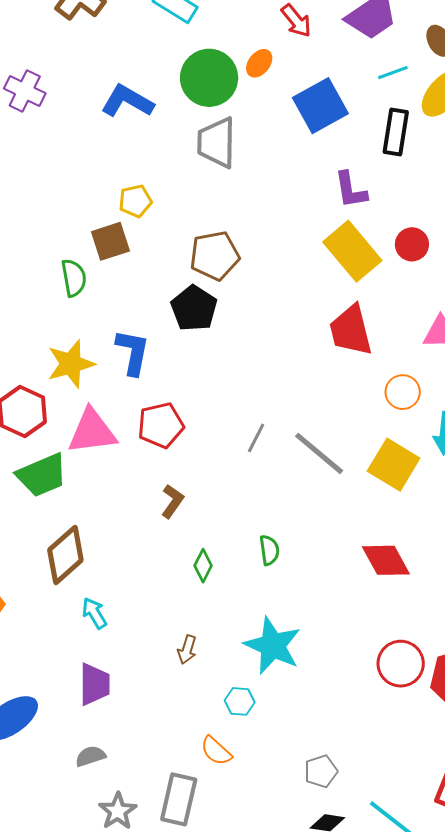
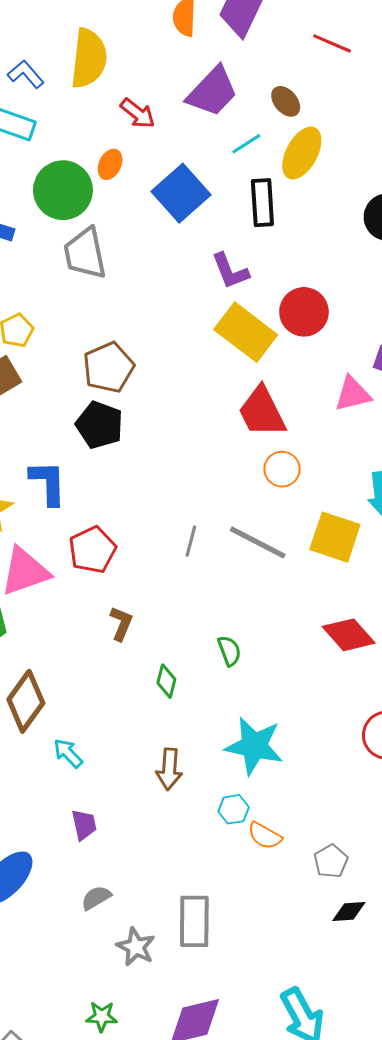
red circle: (412, 244) -> (304, 312), size x1.4
orange circle: (403, 392) -> (282, 469), moved
brown arrow: (187, 650) -> (169, 769), size x1.4
purple trapezoid: (94, 684) -> (84, 825), size x0.7
orange semicircle: (216, 751) -> (265, 836), moved

